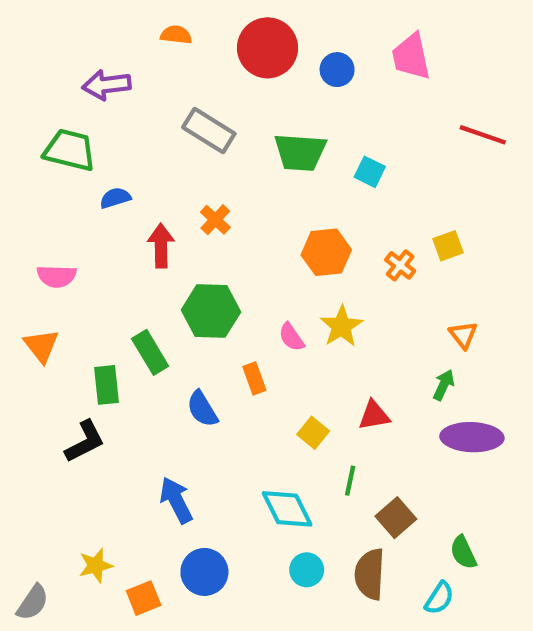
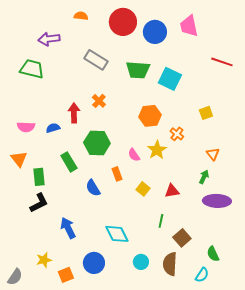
blue circle: (337, 70) -> (155, 32), size x1.5
cyan square: (370, 172) -> (170, 79), size x1.6
blue semicircle: (115, 198) -> (53, 128), moved
orange cross: (400, 265) -> (177, 134), moved
green rectangle: (107, 385) -> (39, 177), moved
yellow square: (313, 433) -> (143, 189), moved
blue arrow: (176, 500) -> (68, 228), moved
cyan diamond: (287, 509) -> (117, 234), moved

